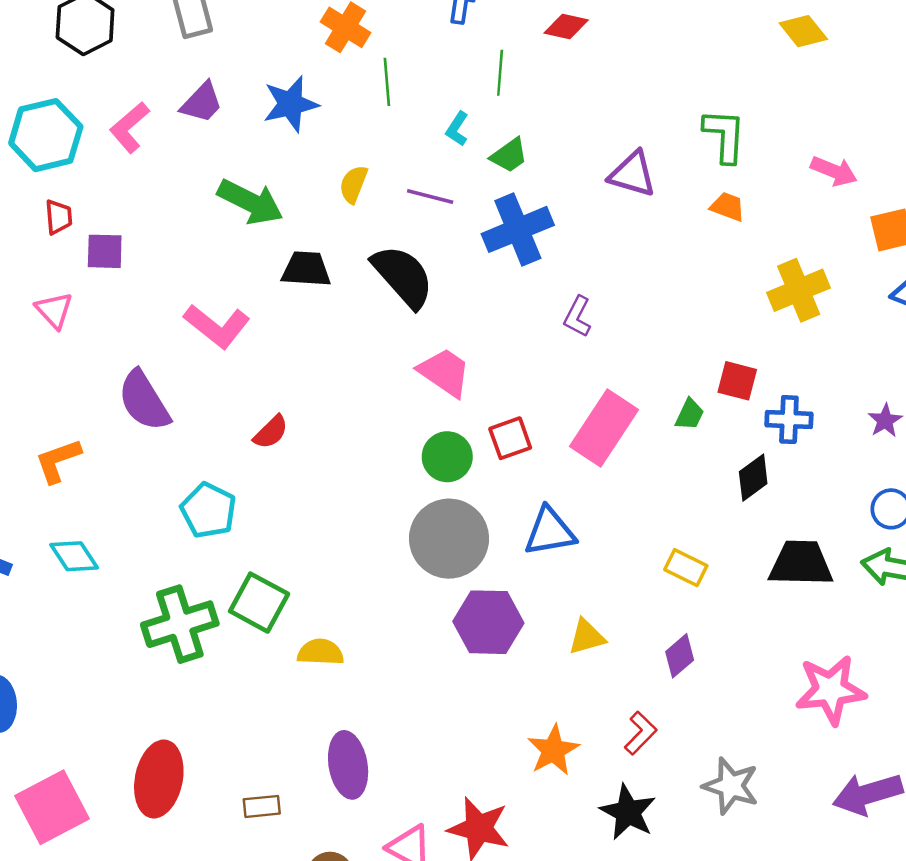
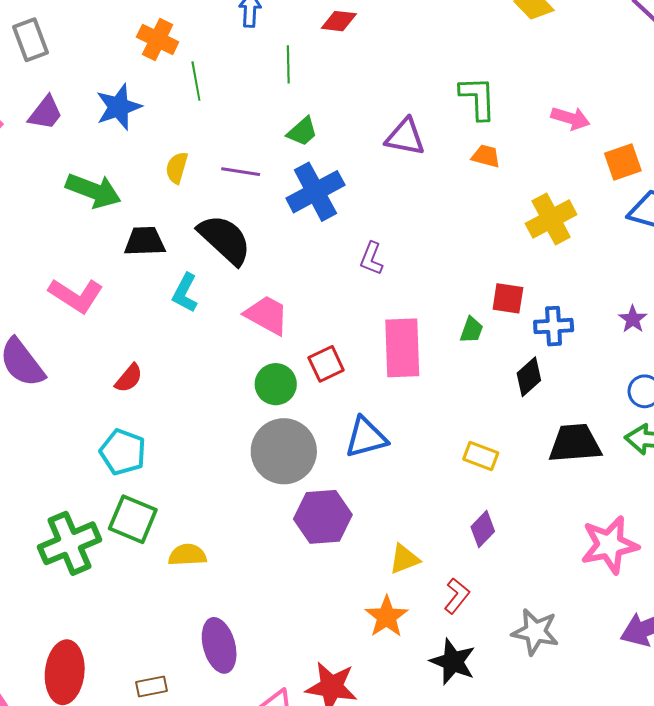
cyan L-shape: (457, 129) -> (185, 293), moved, size x1.4
pink rectangle: (604, 428) -> (402, 348), turned -30
cyan pentagon: (208, 510) -> (123, 452), moved
yellow triangle: (587, 637) -> (404, 559), moved

